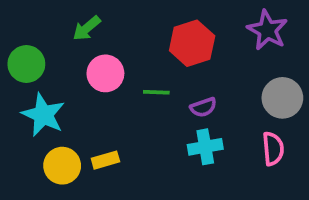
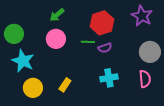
green arrow: (87, 28) -> (57, 15), moved
green line: (156, 92) -> (88, 42), moved
purple semicircle: (203, 107) -> (105, 48), moved
yellow rectangle: (105, 160) -> (65, 85), moved, turned -40

